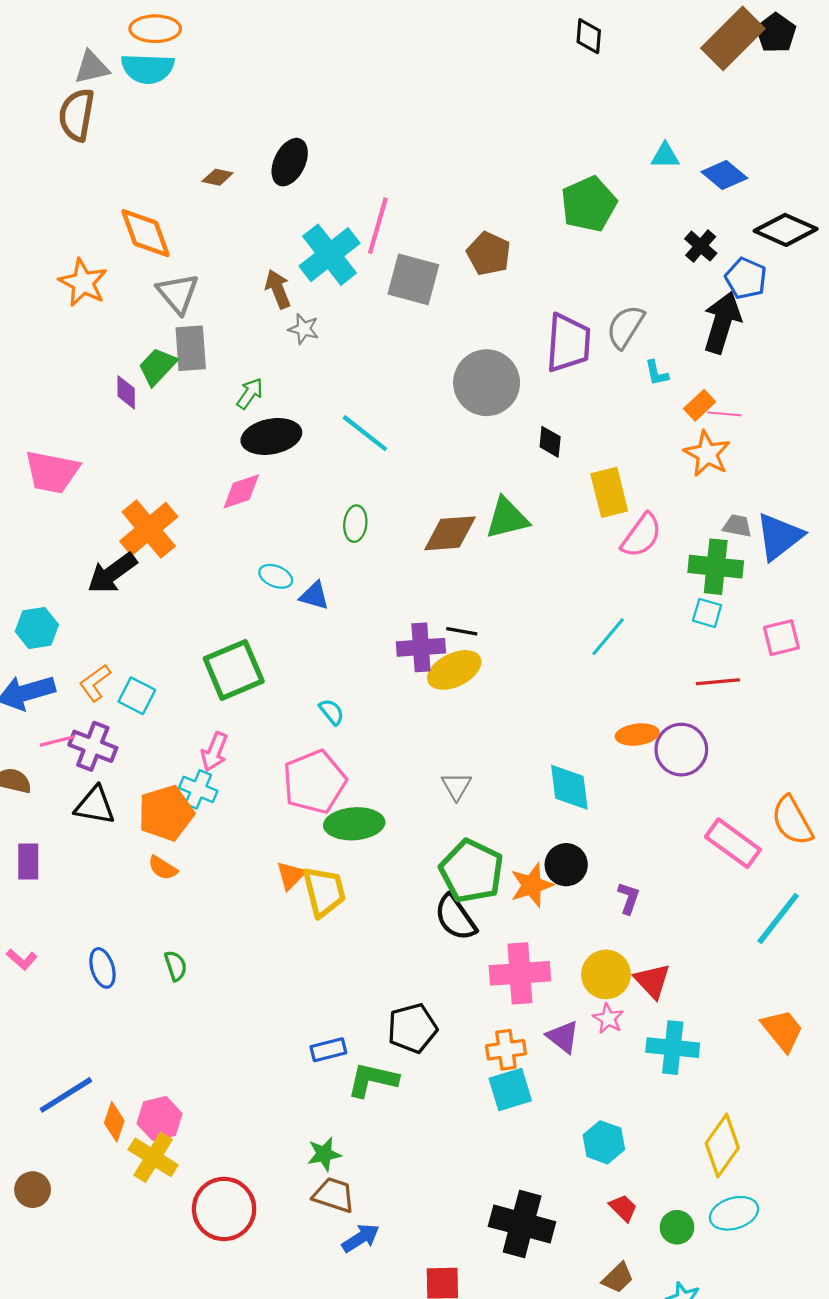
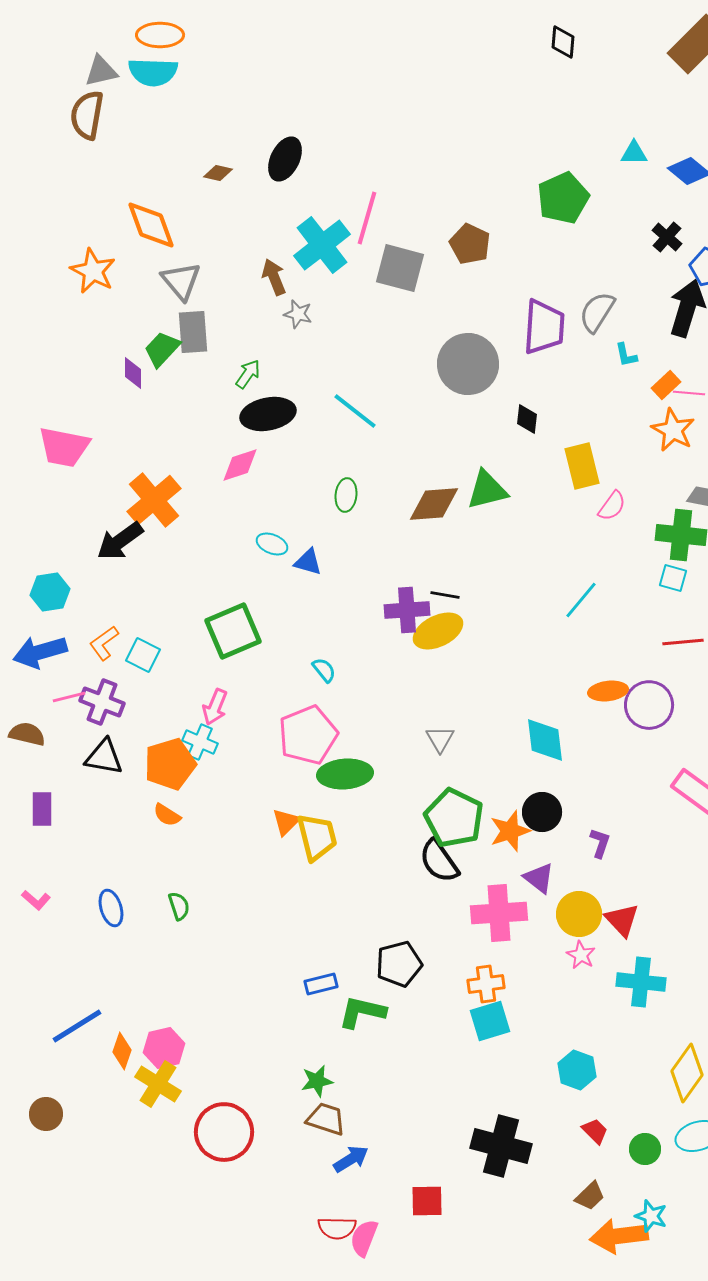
pink semicircle: (641, 535) -> (612, 506), size x0.7
purple triangle: (563, 1037) -> (539, 878), moved

